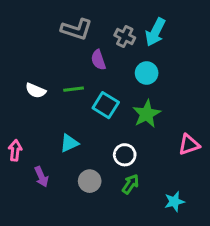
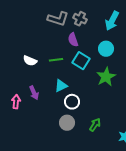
gray cross: (125, 37) -> (80, 19), moved
cyan square: (106, 105) -> (81, 61), moved
cyan triangle: (69, 143) -> (61, 86), moved
white circle: (125, 155) -> (72, 102), moved
purple arrow: (41, 177) -> (34, 93), moved

